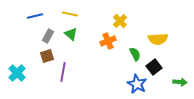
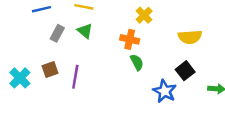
orange cross: (108, 41) -> (130, 39), turned 35
green semicircle: (135, 54) -> (137, 62), moved
brown square: (47, 56) -> (50, 70), moved

